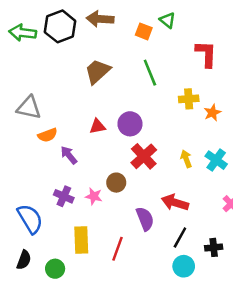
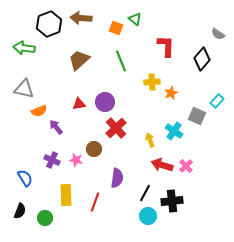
green arrow: (23, 33) -> (24, 48), moved
yellow arrow: (186, 159) -> (150, 140), moved
red arrow: (175, 203) -> (162, 165), moved
blue semicircle: (30, 219) -> (25, 178), size x0.7
purple semicircle: (145, 219) -> (117, 178), turned 30
black cross: (214, 247) -> (172, 201), size x1.5

